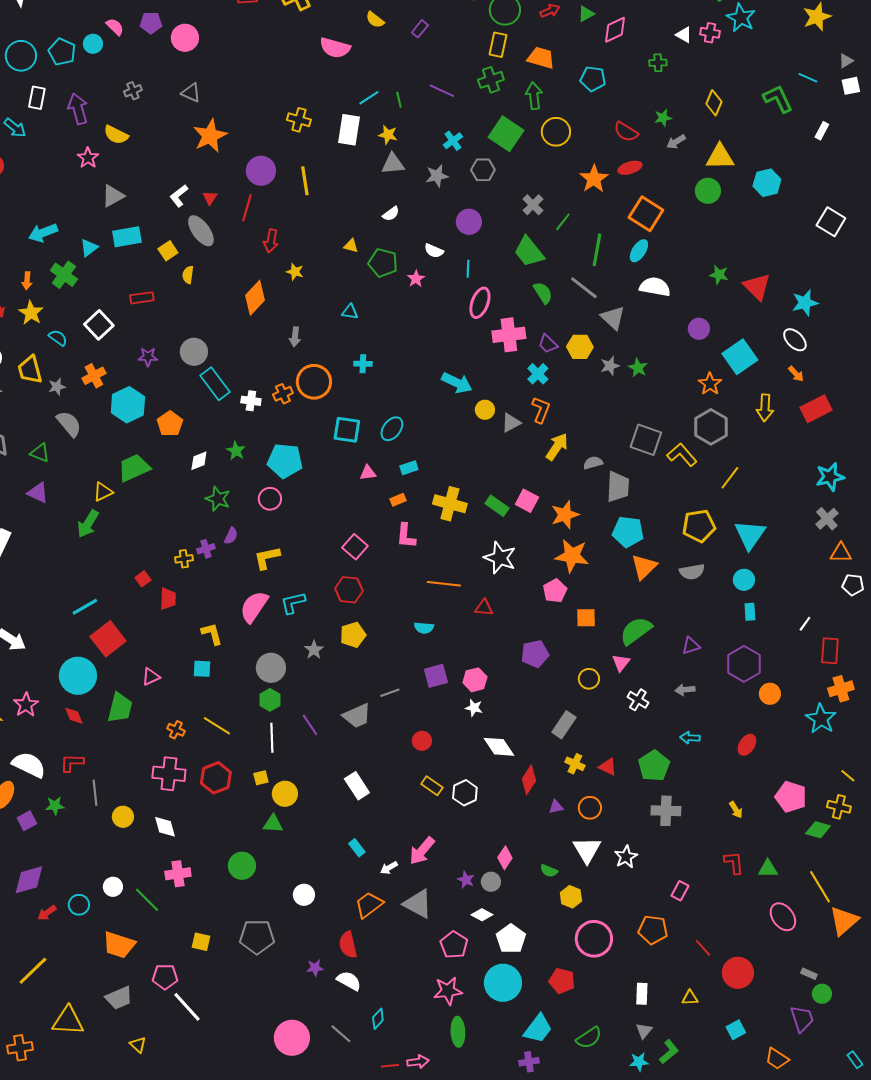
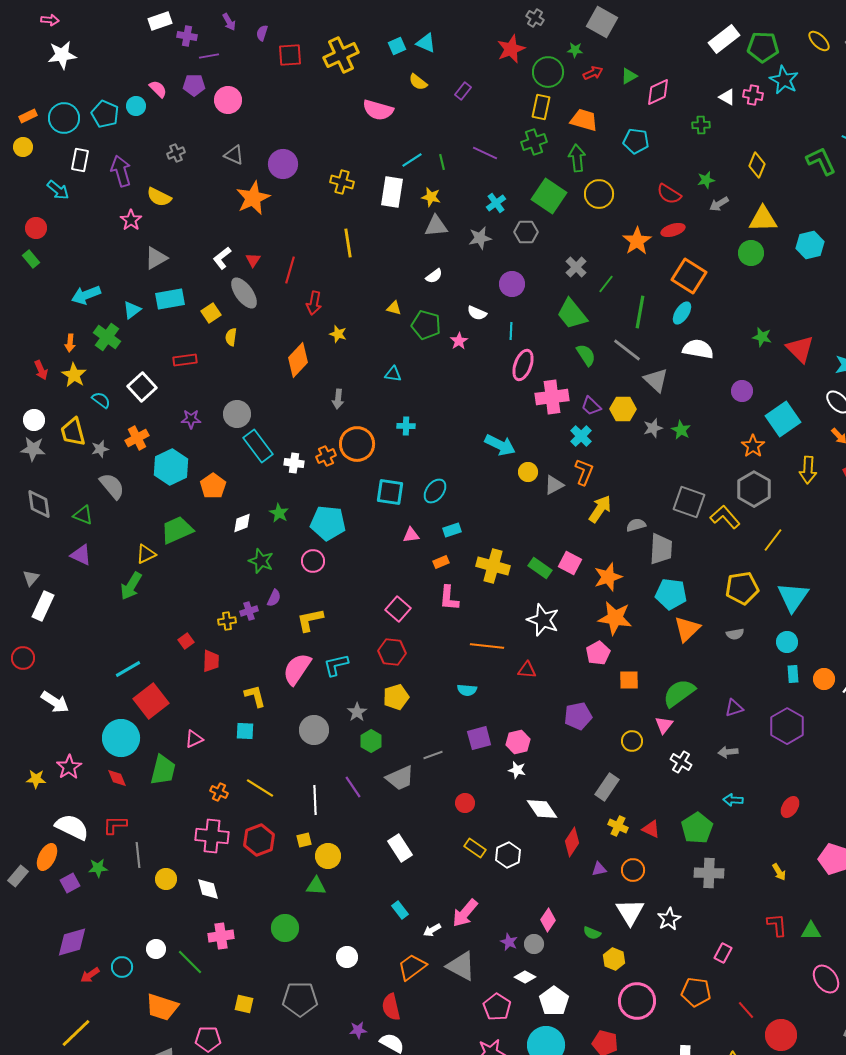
purple circle: (261, 171) -> (283, 164), moved
gray semicircle: (692, 572) -> (735, 634), size x0.7
orange circle: (770, 694) -> (824, 679), moved
green hexagon: (270, 700) -> (371, 741), moved

